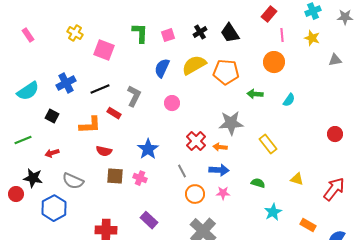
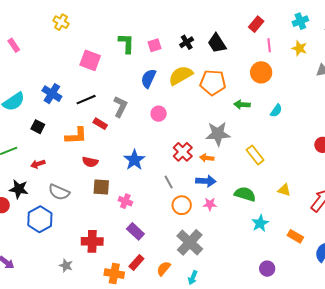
yellow cross: (75, 33) -> (61, 22), moved
blue cross: (66, 83) -> (52, 94), turned -30
pink cross: (140, 178) -> (125, 201), moved
green semicircle: (258, 183) -> (245, 194), size x1.5

